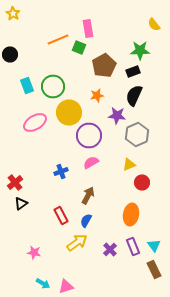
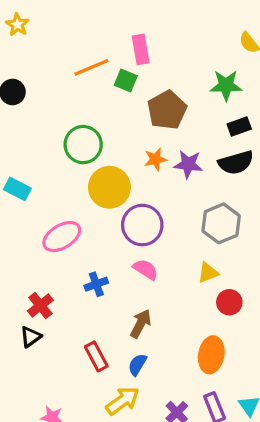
black rectangle: (133, 72) -> (239, 126), moved
cyan rectangle: (27, 86) -> (17, 189), moved, turned -42
black semicircle: (134, 96) -> (236, 163), moved, turned -130
purple star: (117, 116) -> (188, 164), moved
pink ellipse: (35, 122) -> (62, 237), moved
pink semicircle: (91, 162) -> (146, 269), turned 63
red cross: (15, 182) -> (40, 306), moved

